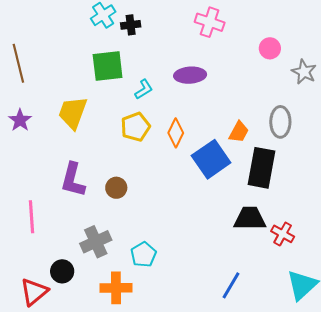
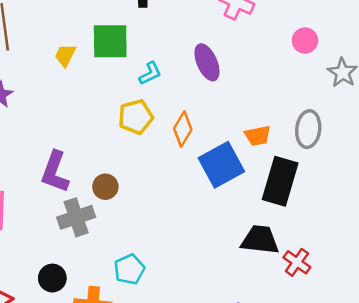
purple ellipse: (190, 75) -> (207, 62), turned 64
yellow trapezoid: (73, 113) -> (65, 55), moved, size x0.6
orange trapezoid: (239, 132) -> (258, 136), turned 45
gray cross: (96, 242) -> (76, 217), moved
black circle: (62, 271) -> (52, 278), moved

